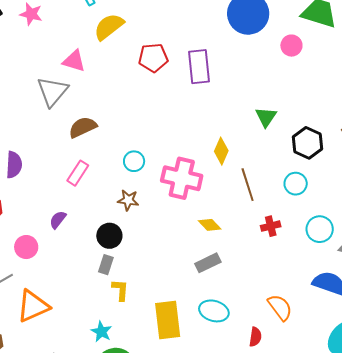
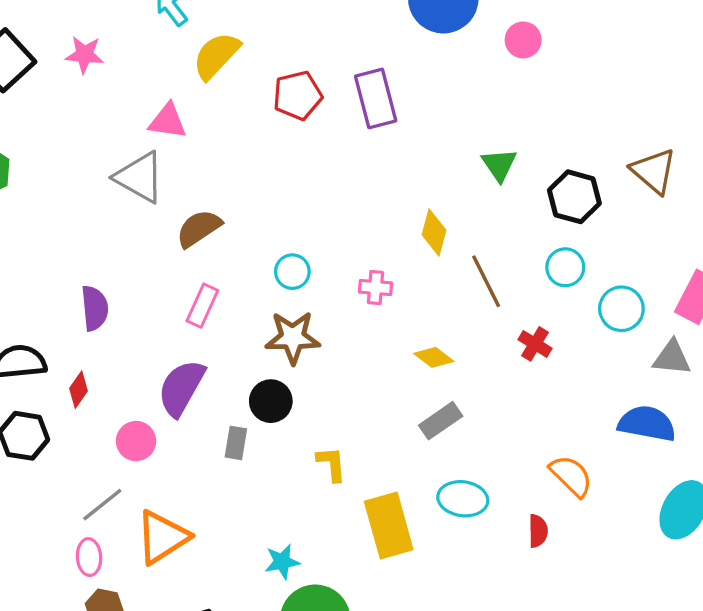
gray triangle: (52, 92) -> (140, 177), turned -32
pink cross: (182, 178) -> (376, 288), size x0.5
brown star: (128, 200) -> (293, 337), size x1.5
purple semicircle: (58, 220) -> (181, 388), size x1.8
red cross: (271, 226) -> (535, 344), turned -36
cyan circle: (320, 229) -> (621, 309), moved
gray rectangle: (106, 265) -> (236, 443), moved
yellow L-shape: (120, 290) -> (332, 464), moved
cyan star: (101, 332) -> (282, 562), turned -30

